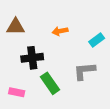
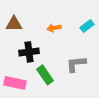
cyan rectangle: (97, 40) -> (87, 26), moved
pink rectangle: (17, 92) -> (15, 83), size x1.5

